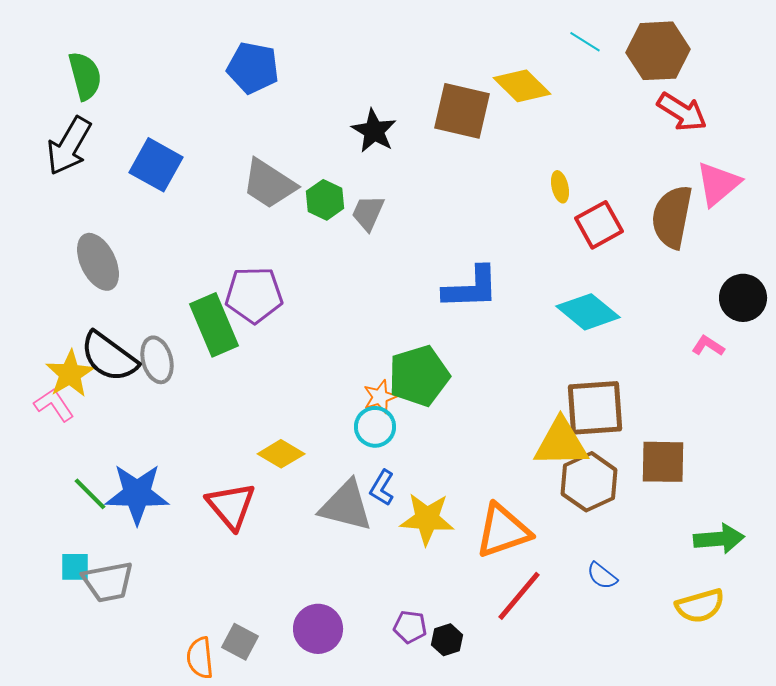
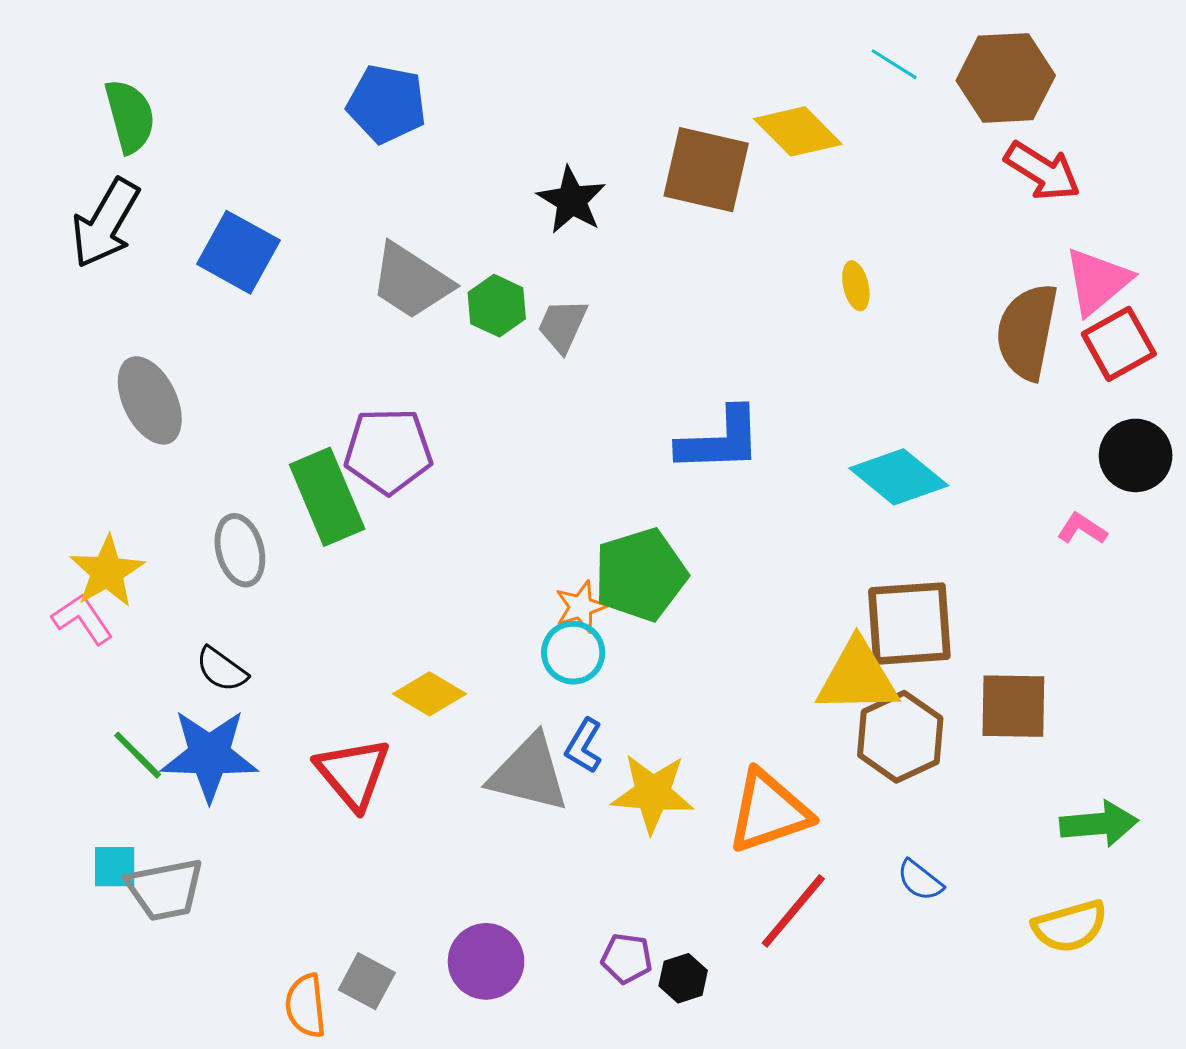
red square: (599, 225) -> (1119, 344), moved
black semicircle: (109, 357) -> (222, 669), moved, size x0.6

